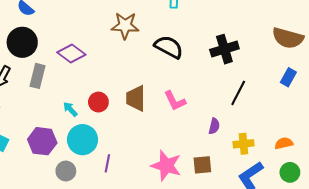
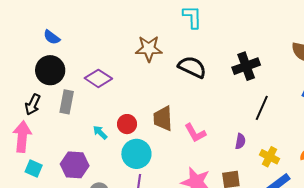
pink L-shape: (175, 101) -> (195, 133), moved
cyan circle: (83, 140) -> (136, 154), moved
yellow cross: (243, 144) -> (270, 157), turned 36

